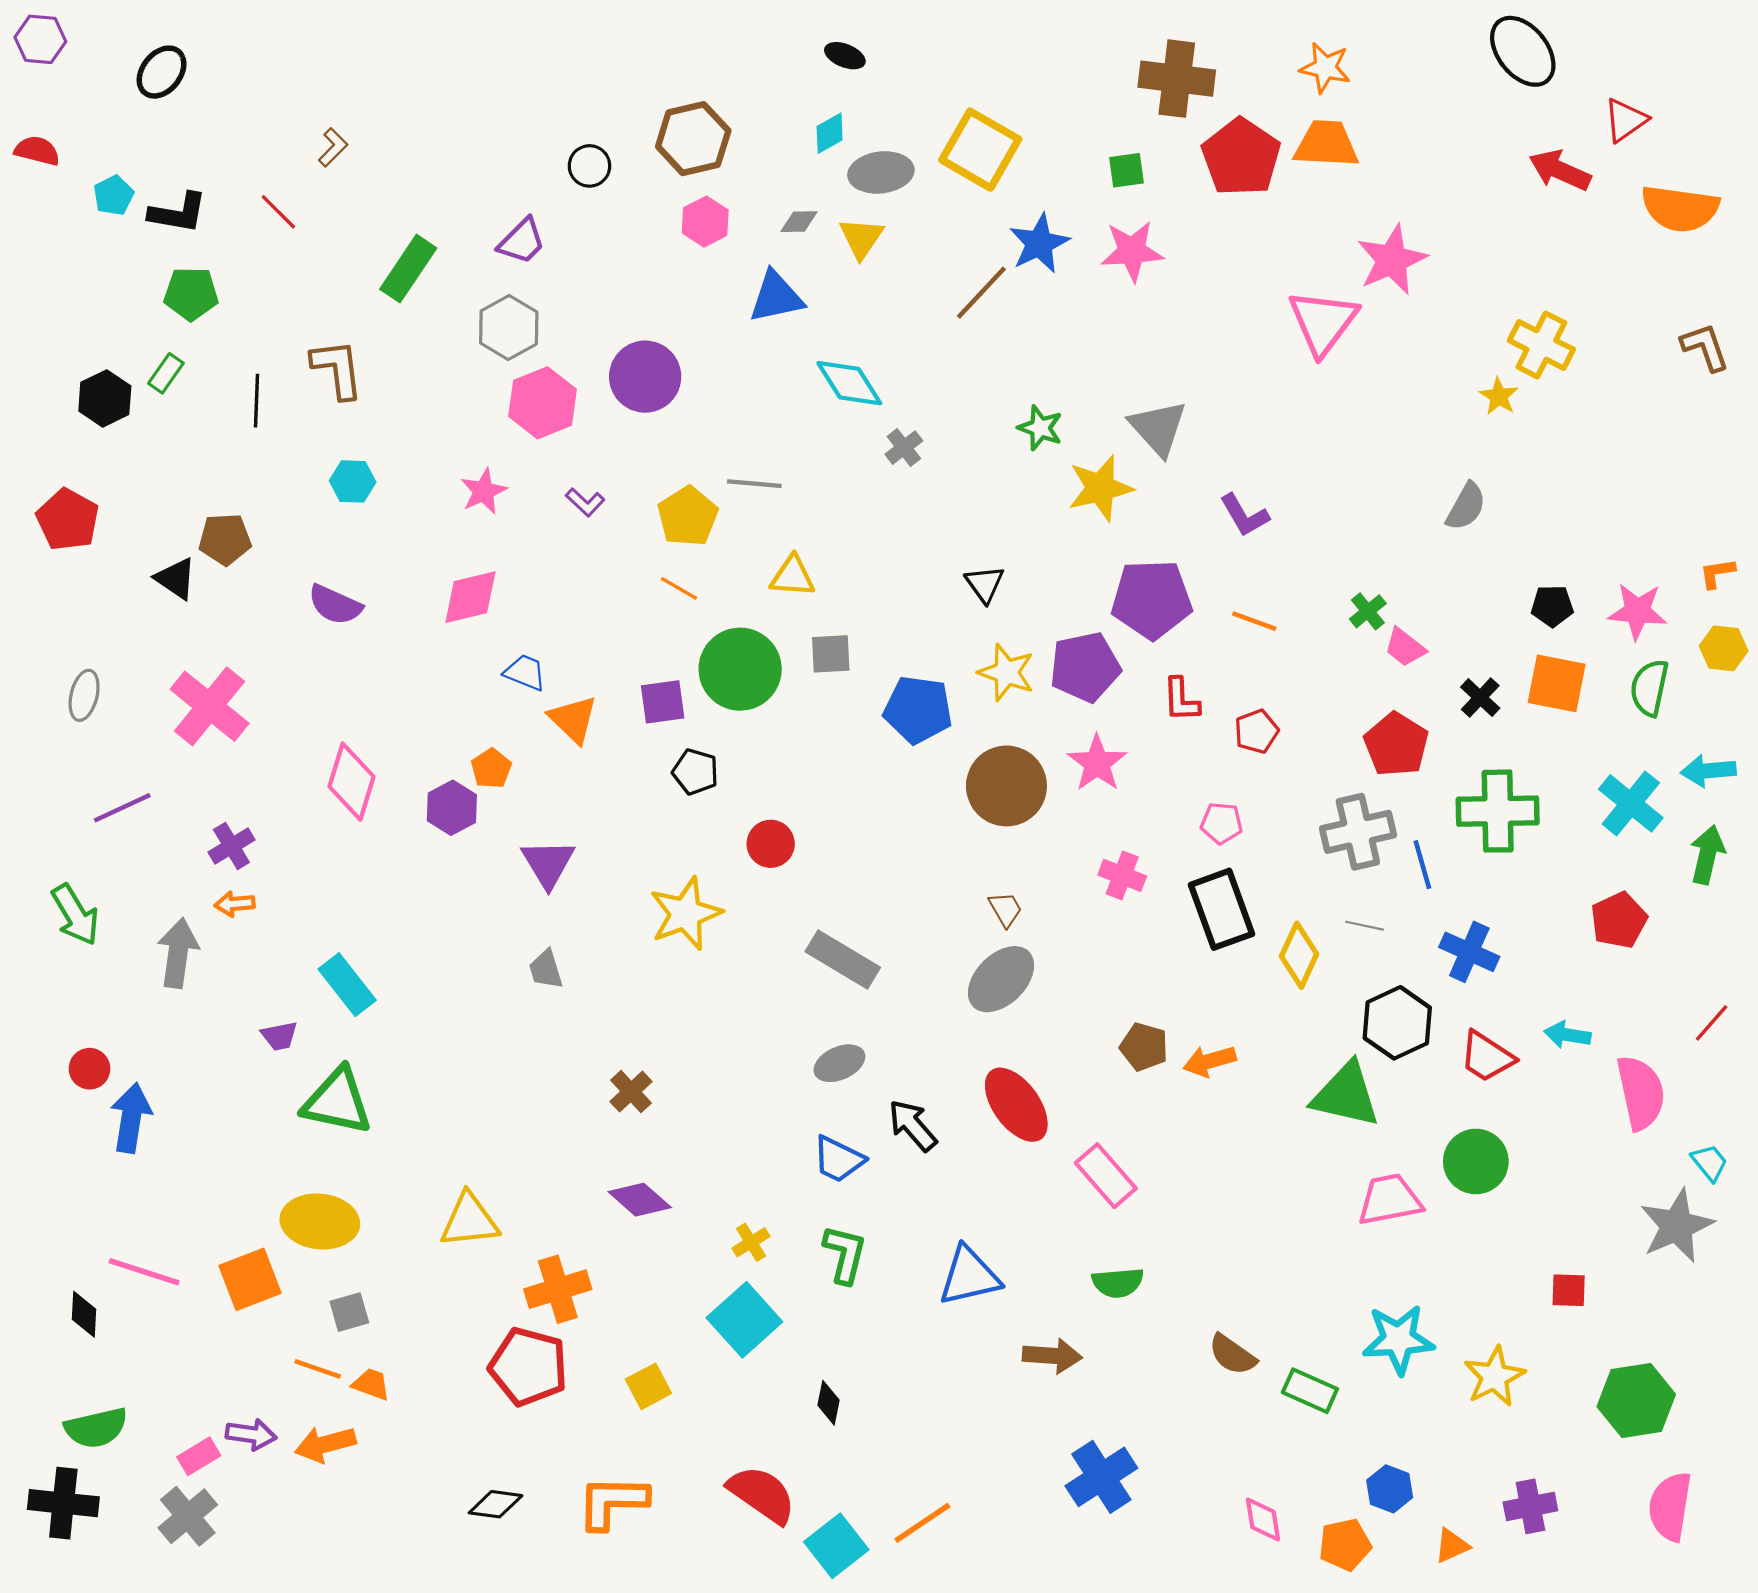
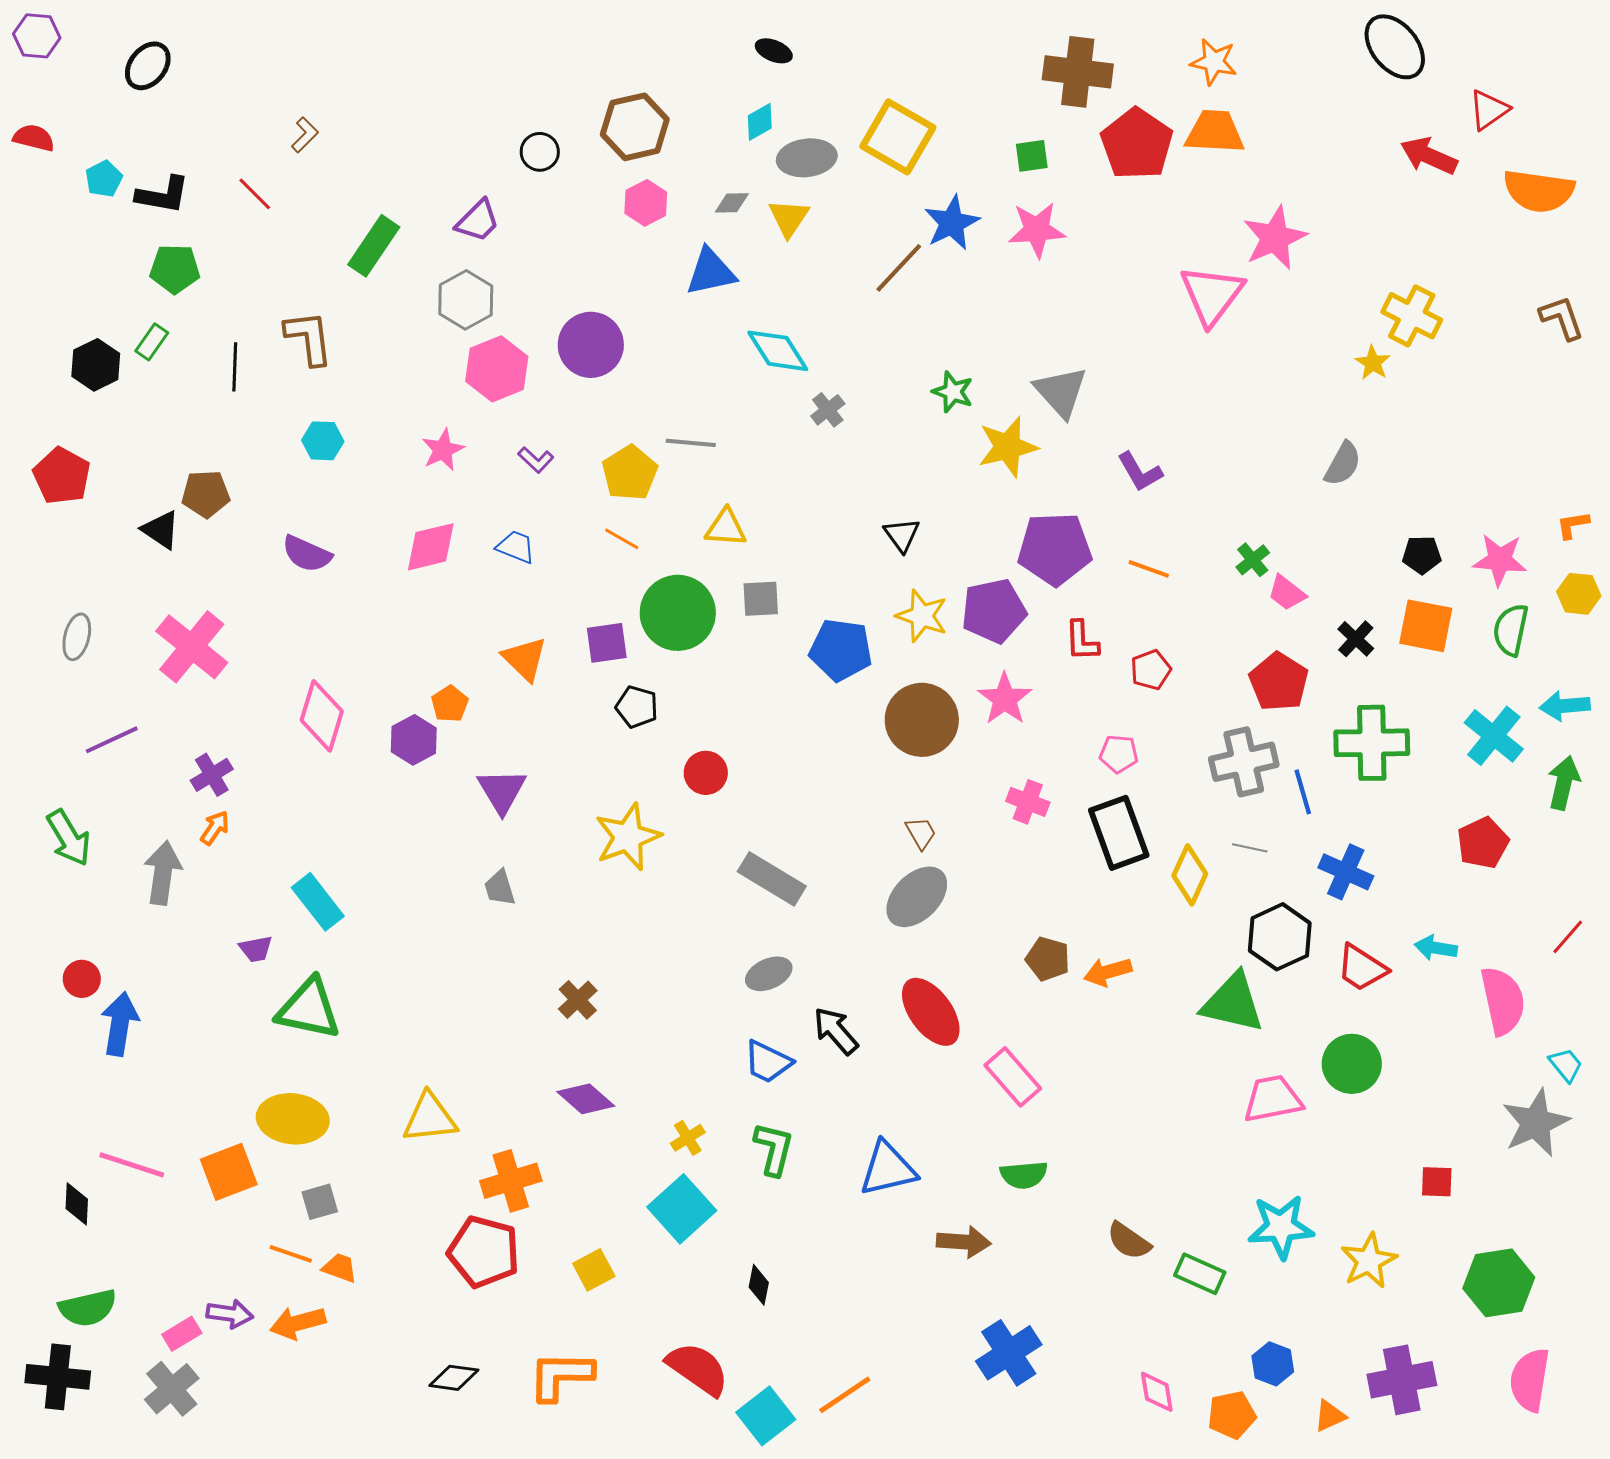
blue trapezoid: (525, 672) -> (516, 547), moved
orange arrow: (235, 904) -> (215, 828), turned 129
purple cross: (1530, 1506) -> (1402, 1380), size x1.4

